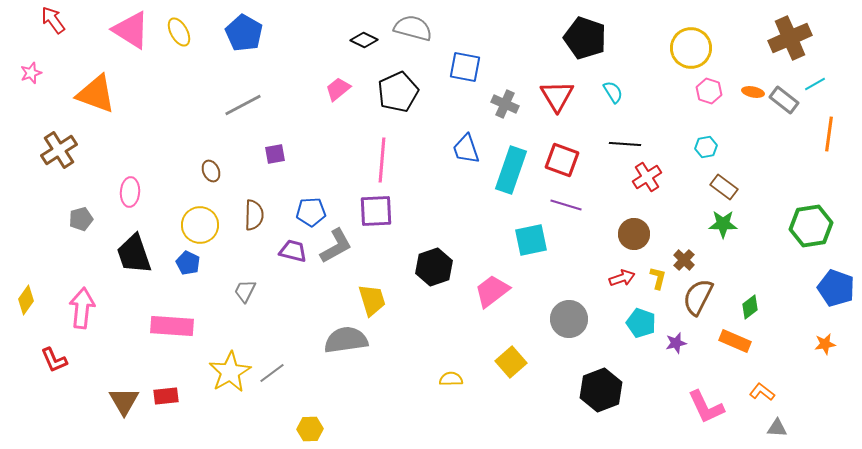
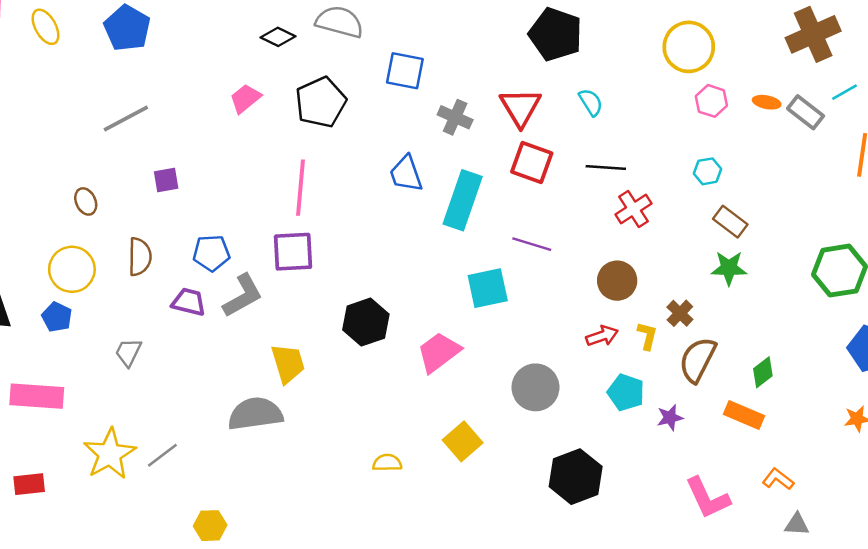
red square: (562, 160) -> (532, 163), moved

